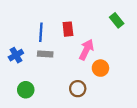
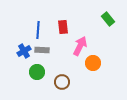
blue cross: (16, 55) -> (24, 51), moved
brown circle: (78, 89) -> (62, 82), moved
green circle: (26, 90) -> (37, 72), moved

